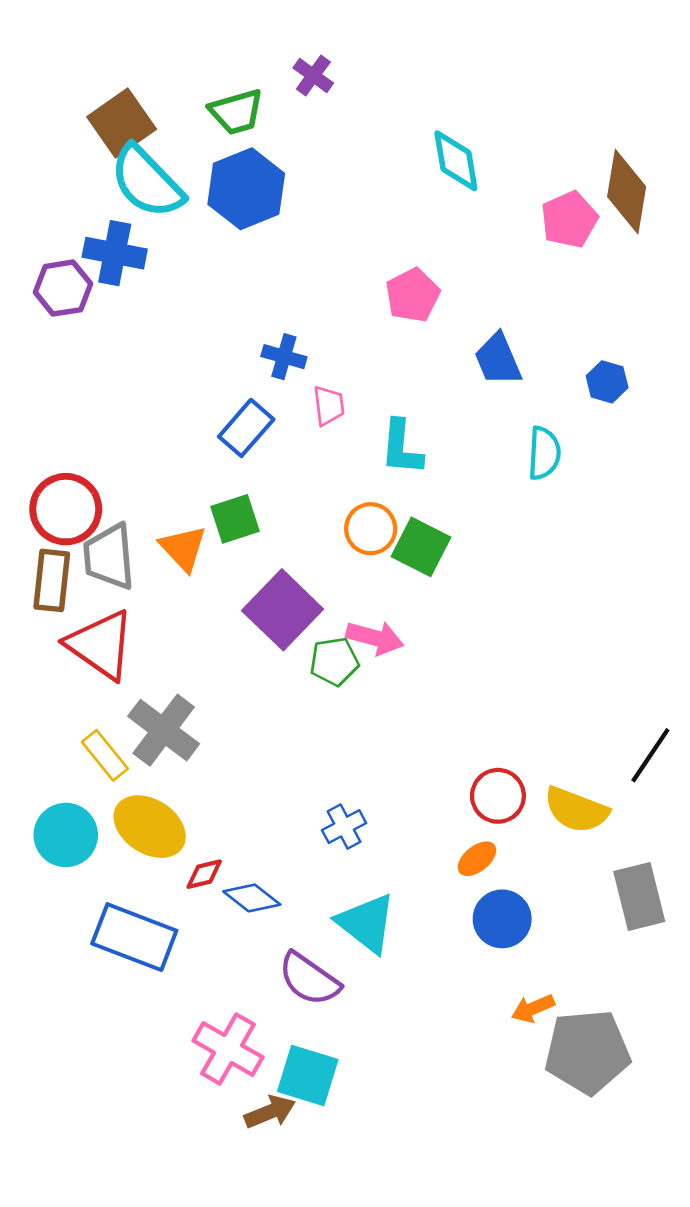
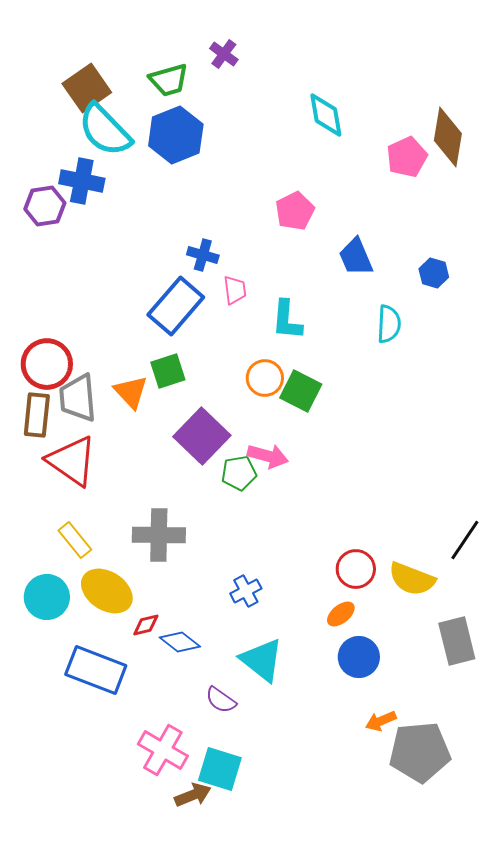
blue rectangle: (246, 428) -> (176, 306), size x1.4
gray cross: (164, 730) -> (159, 535), moved, turned -36
purple semicircle: (309, 979) -> (221, 700), size x0.7

